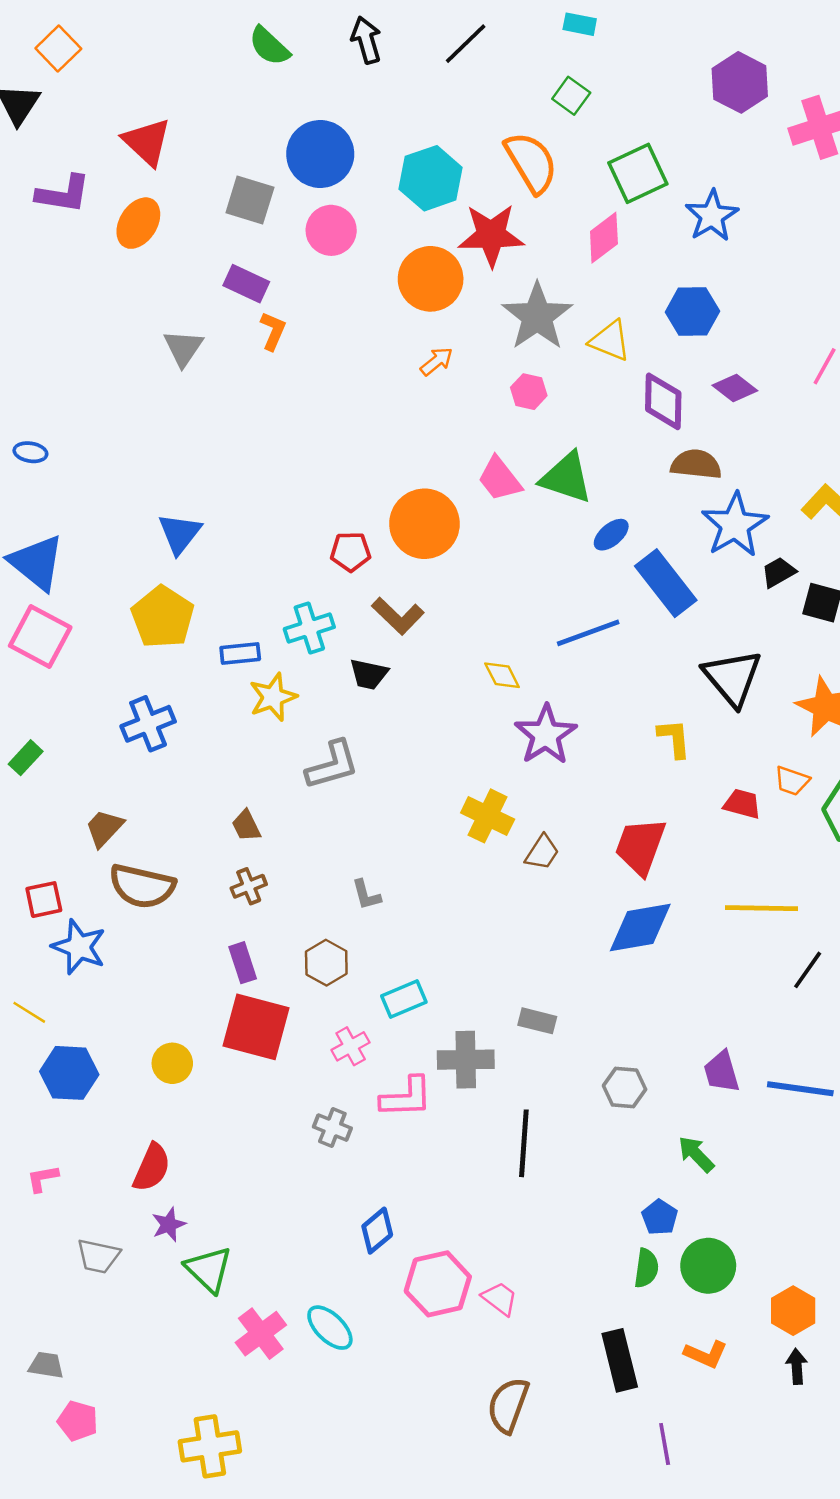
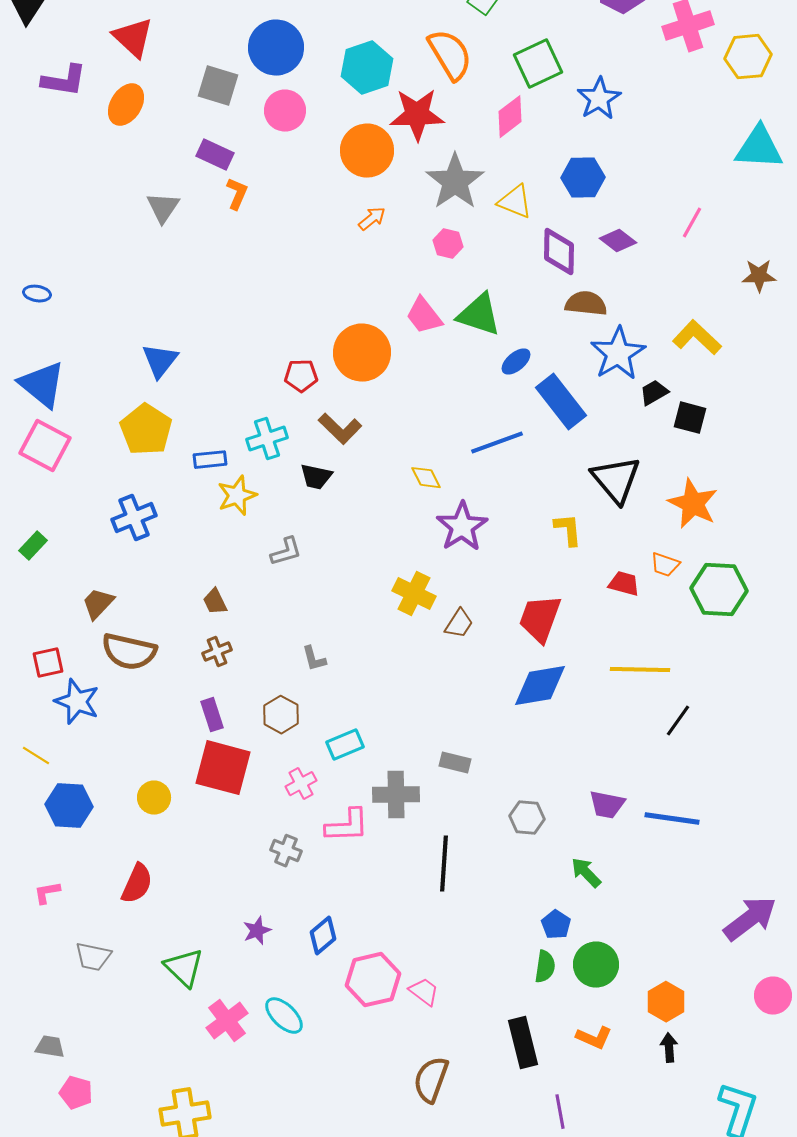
gray L-shape: (332, 765) -> (286, 552), size x0.7
purple trapezoid: (722, 1072) -> (607, 805), turned -63
purple star: (169, 1225) -> (257, 931), moved

